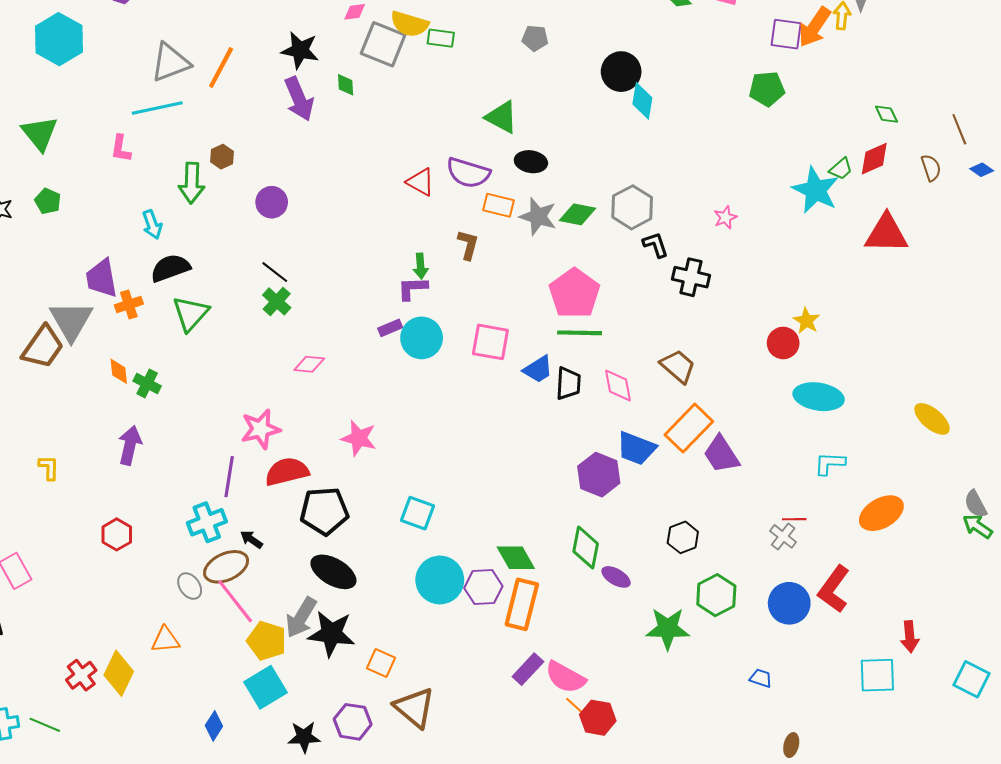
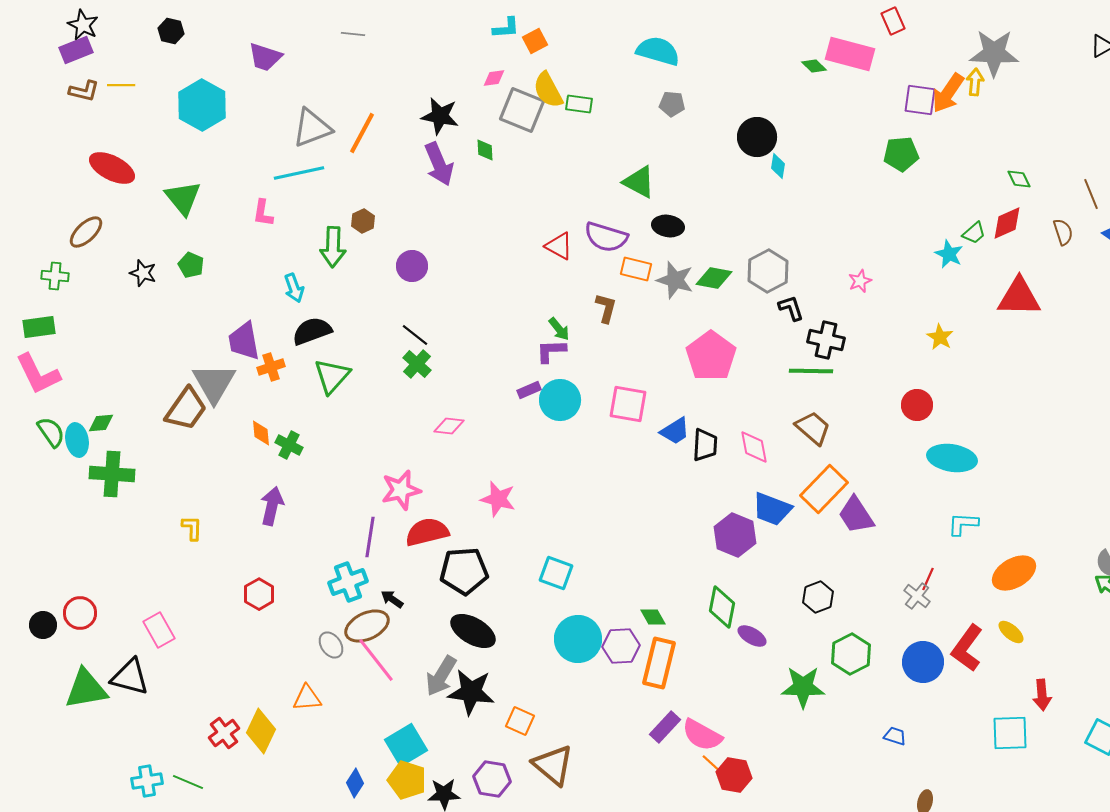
yellow semicircle: (409, 24) -> (548, 90), turned 45
cyan diamond: (642, 101) -> (778, 166), size x0.7
cyan star: (816, 190) -> (949, 254), size x0.6
green arrow: (421, 266) -> (559, 329), turned -35
yellow star: (806, 321) -> (940, 337), moved
green line: (580, 333) -> (811, 371), moved
yellow ellipse: (932, 419) -> (1011, 632), moved, size x0.7
red line: (794, 519) -> (928, 579), turned -65
green diamond: (516, 558) -> (653, 617), size x0.7
yellow pentagon: (267, 641) -> (407, 780), moved

